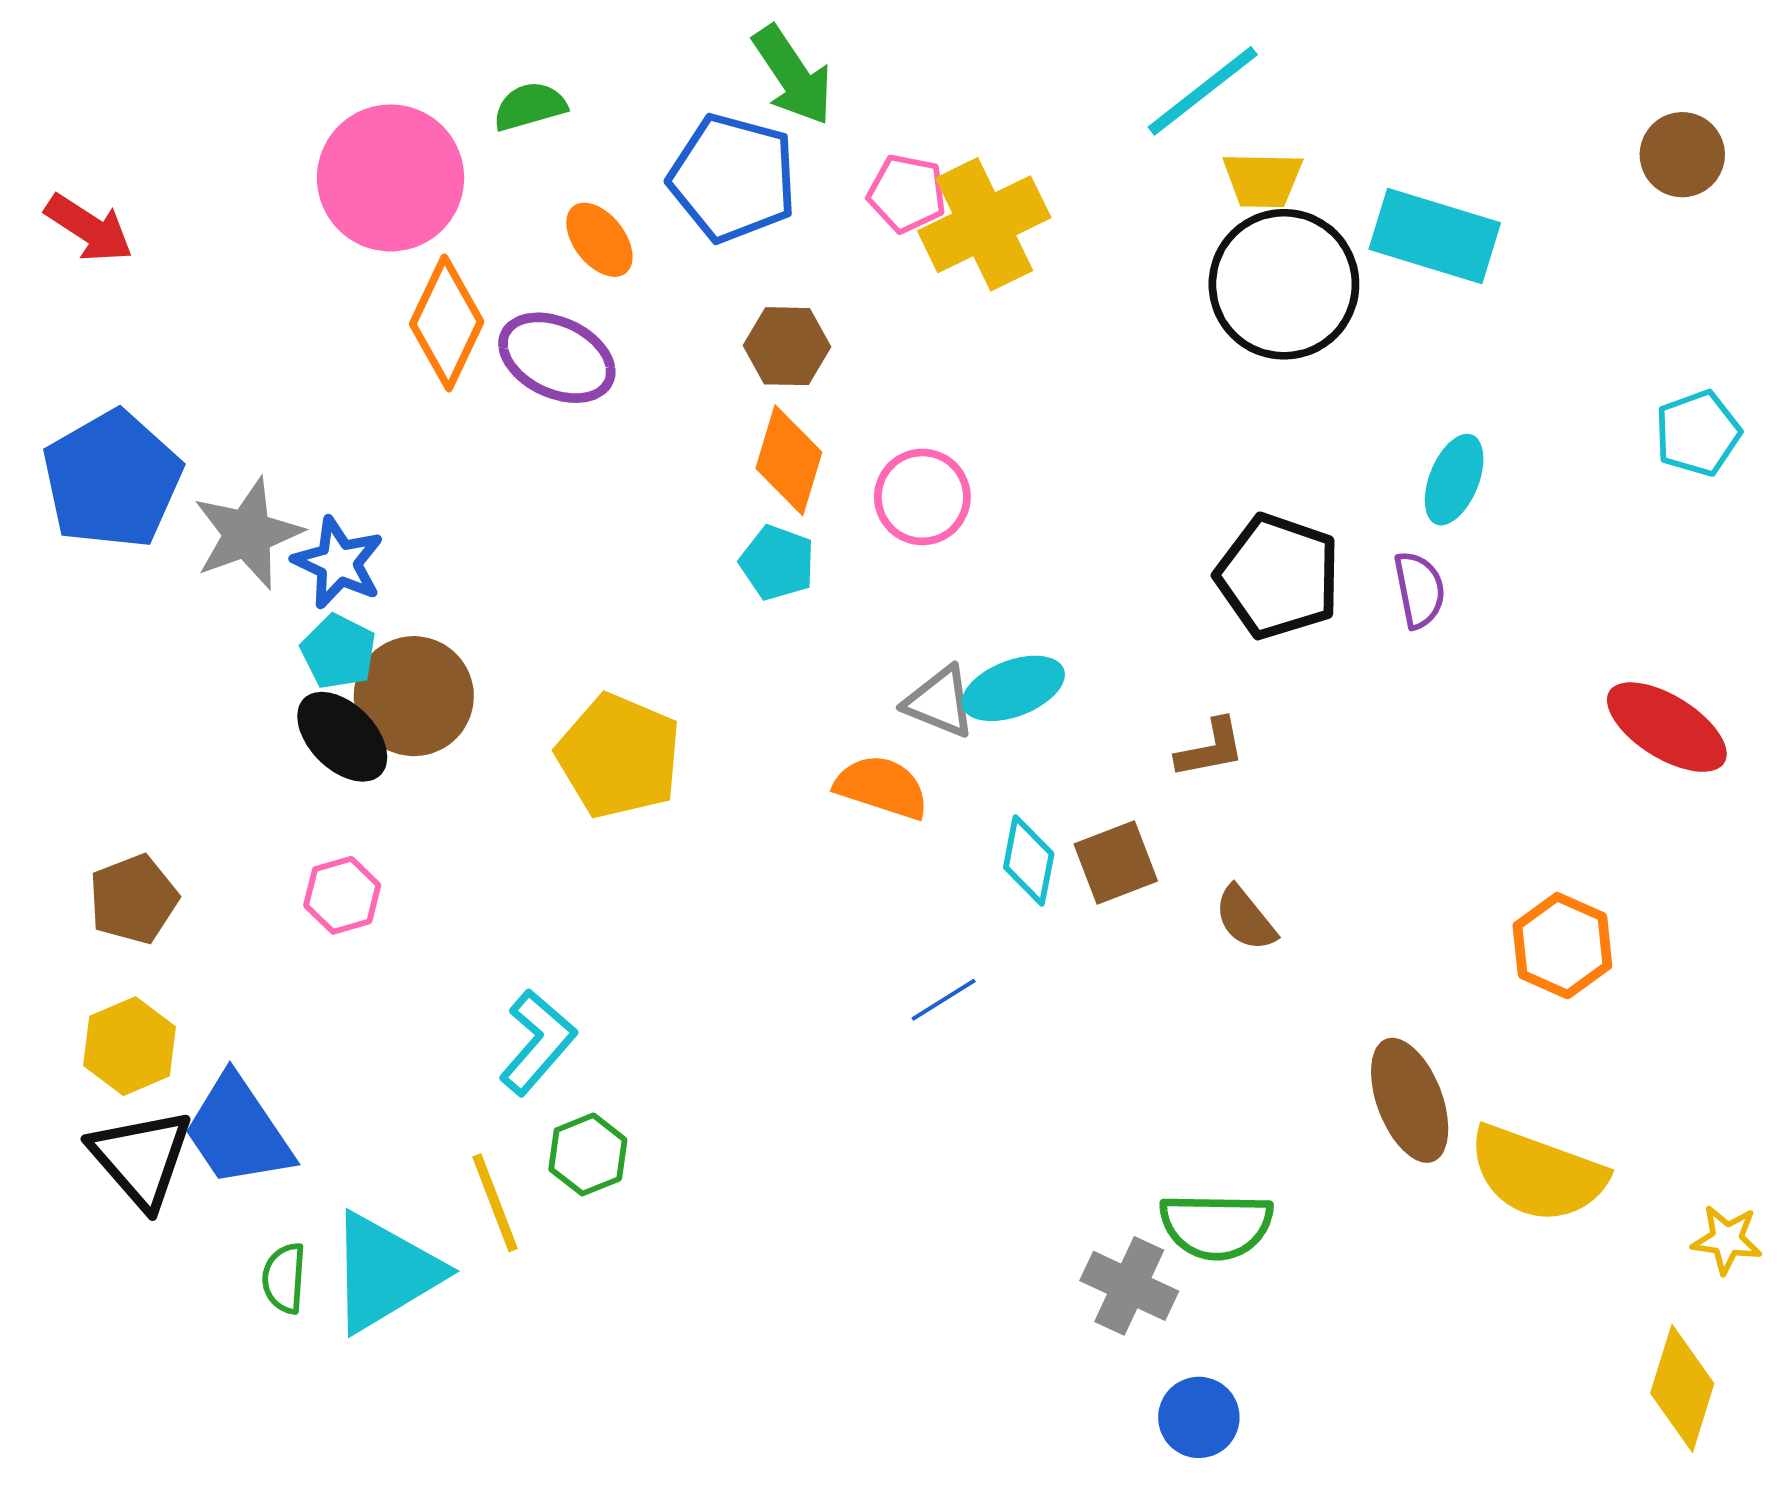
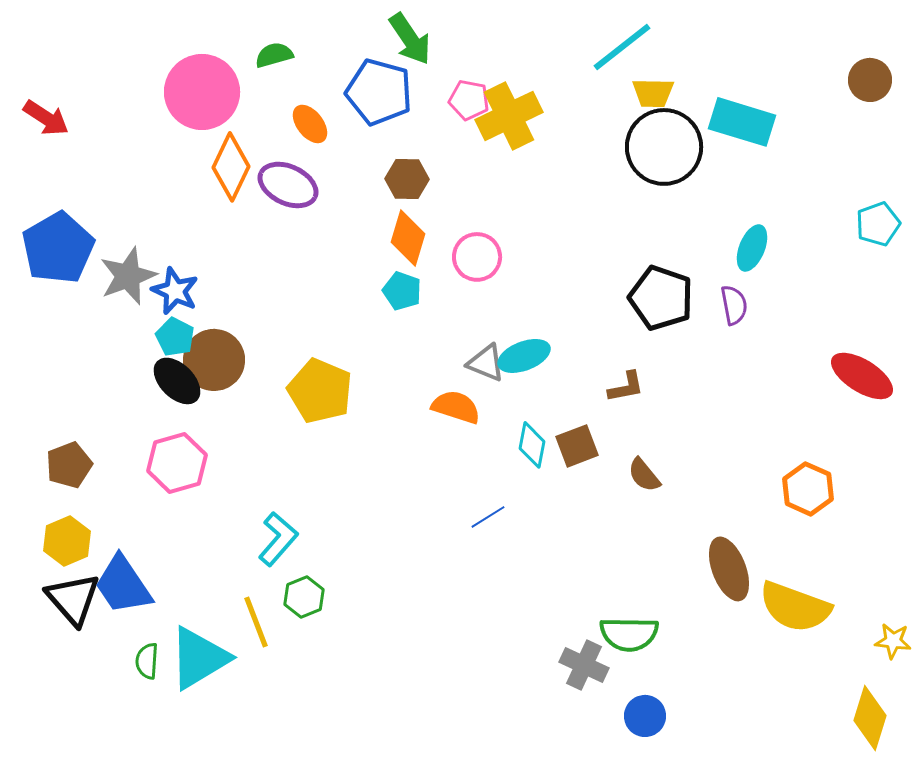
pink hexagon: (342, 895) -> (177, 463), size x1.5
blue circle: (1199, 1417) -> (645, 716), moved

